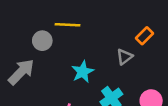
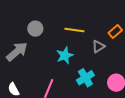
yellow line: (68, 25) -> (74, 30), moved

